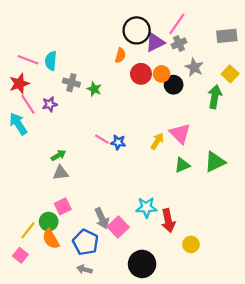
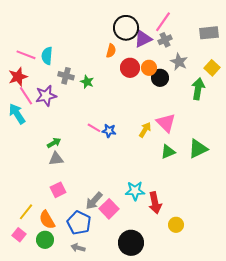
purple star: (50, 104) -> (46, 96), size x1.5
gray arrow: (102, 218) -> (94, 201), turned 66
green circle: (49, 222) -> (45, 240), moved

